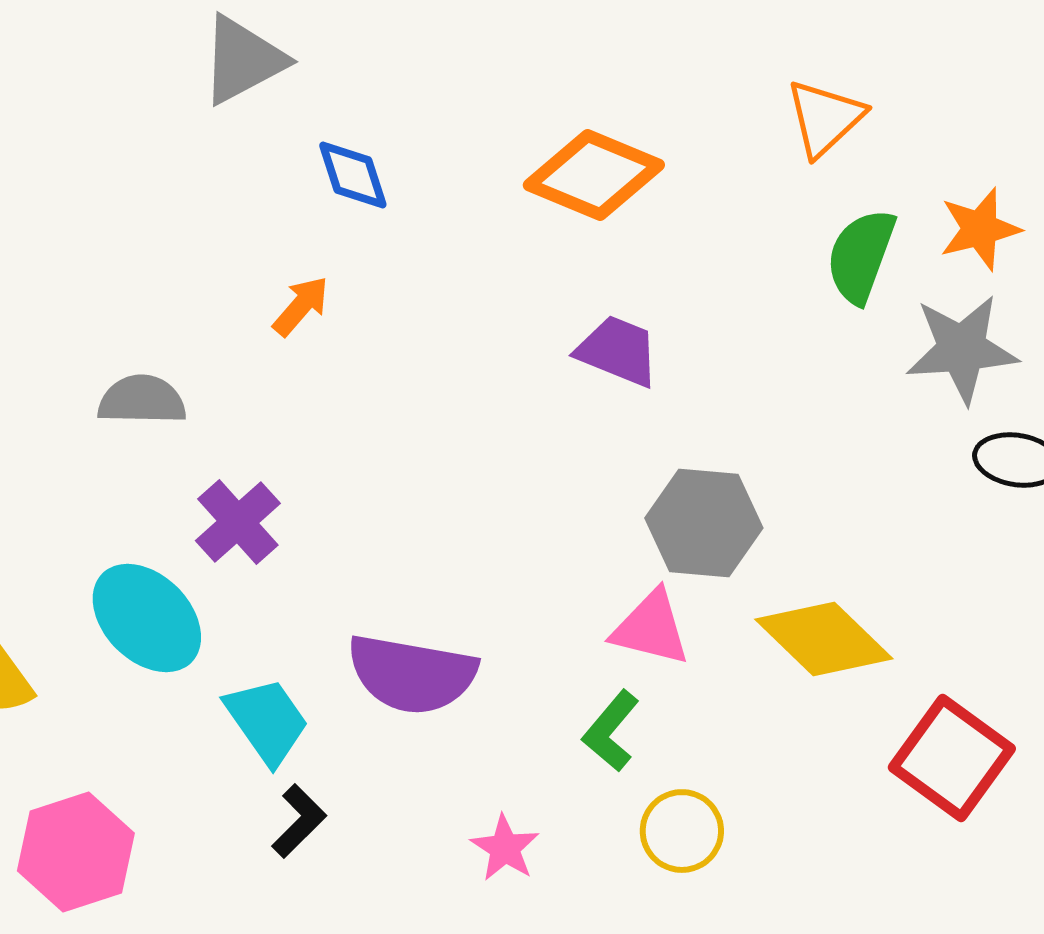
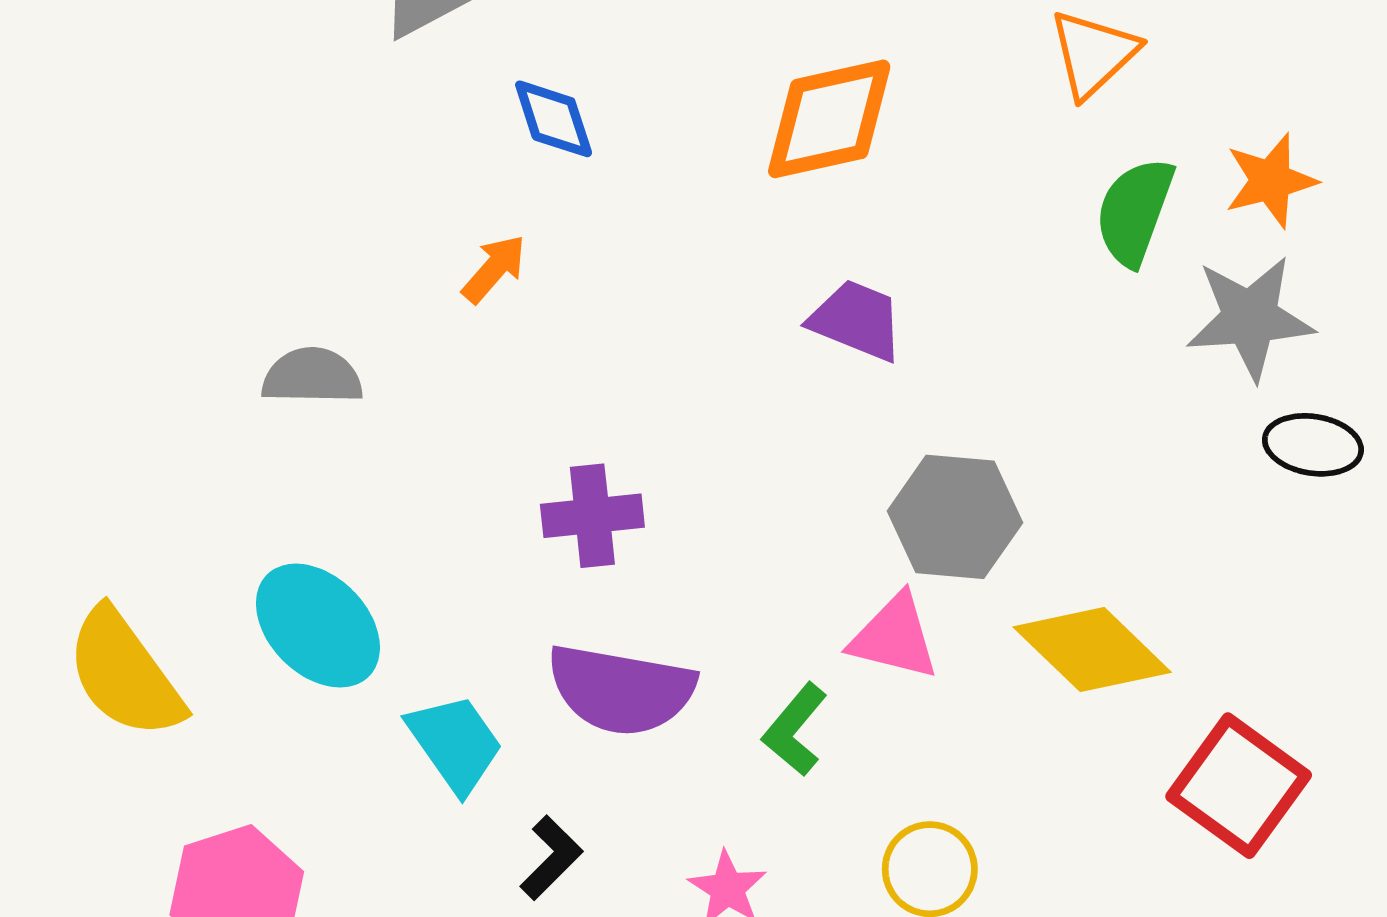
orange diamond: (594, 175) -> (829, 119), turned -35
purple cross: (238, 522) -> (592, 516), moved, turned 36
green L-shape: (611, 731) -> (795, 730), moved
black L-shape: (299, 821) -> (551, 858), moved

